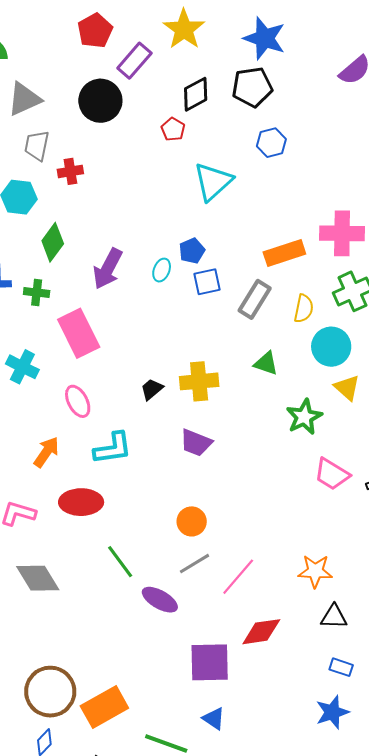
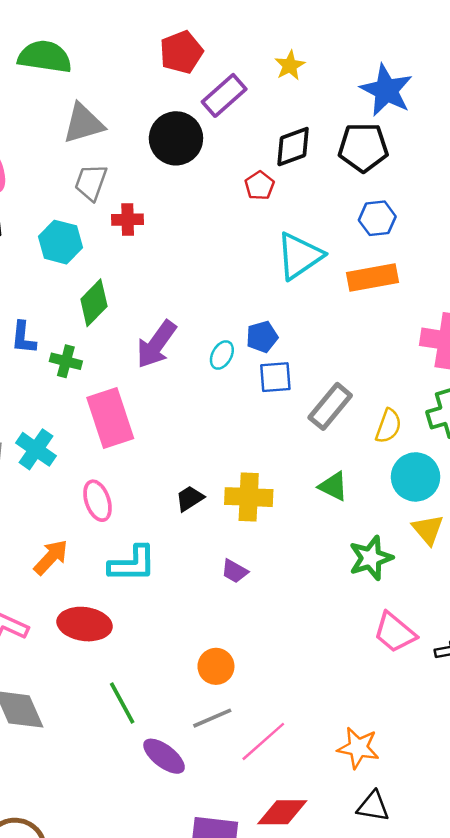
yellow star: (184, 29) -> (290, 65), size x0.6
orange rectangle: (284, 253) -> (373, 278), moved
purple trapezoid: (196, 443) -> (235, 571), size x0.7

